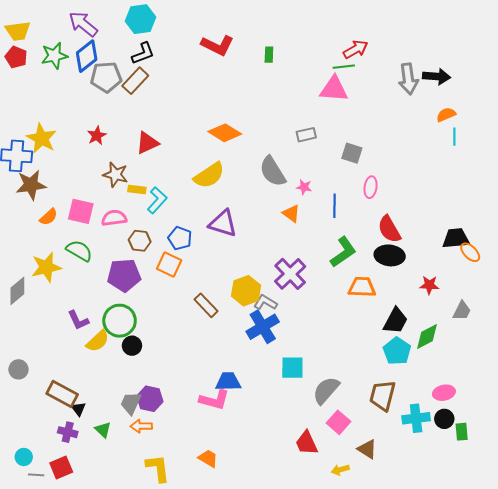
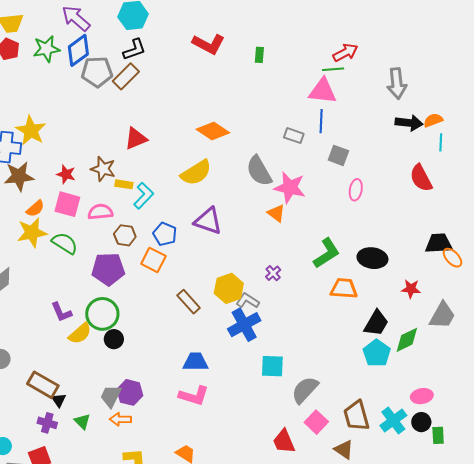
black arrow: (436, 76) -> (409, 123), moved
gray rectangle: (306, 135) -> (294, 136), turned 30
red star: (97, 136) -> (66, 174), moved, turned -30
pink star: (304, 187) -> (290, 187), size x2.0
blue line: (335, 206) -> (321, 121), moved
red semicircle: (389, 229) -> (421, 178), moved
yellow star: (46, 267) -> (32, 233), moved
purple cross: (290, 274) -> (273, 273), size x0.5
gray trapezoid: (462, 311) -> (442, 315), size x1.4
blue trapezoid: (228, 382) -> (195, 362), moved
brown trapezoid: (383, 396) -> (356, 416), moved, turned -32
cyan cross: (416, 418) -> (393, 421), turned -32

